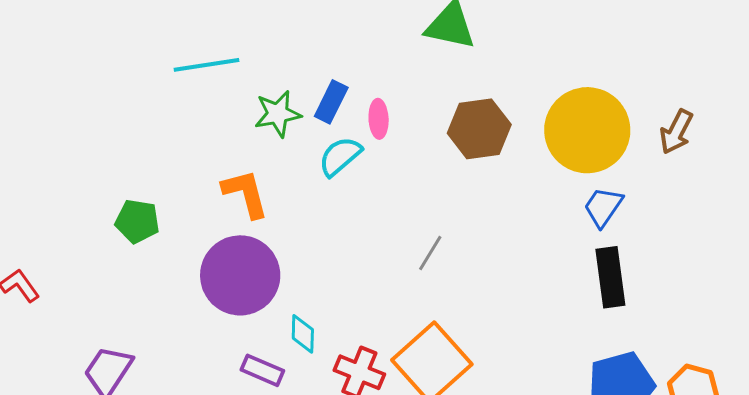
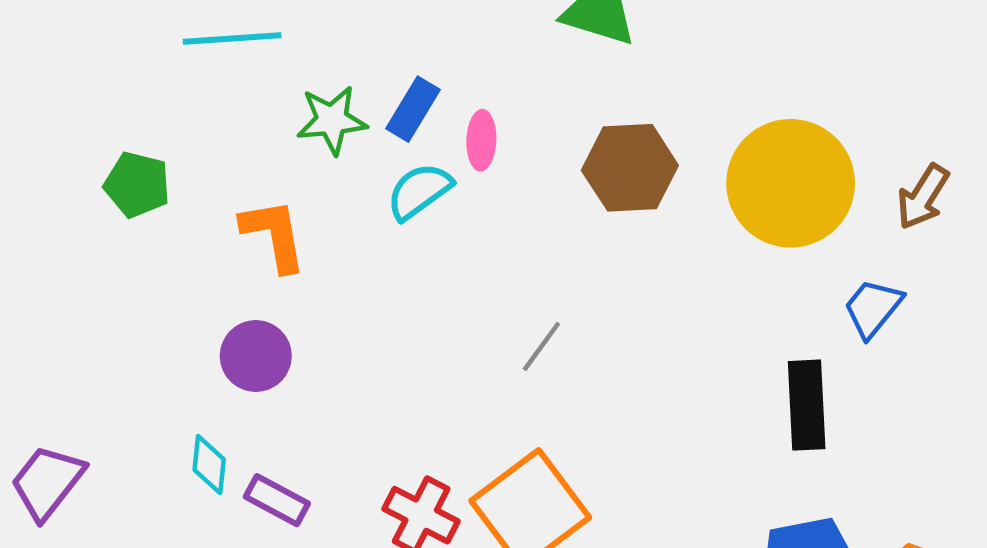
blue trapezoid: (603, 207) -> (873, 308), moved
green pentagon: (137, 221) -> (137, 185), moved
purple circle: (240, 275) -> (256, 356), size x0.6
cyan diamond: (303, 334) -> (209, 465), moved

